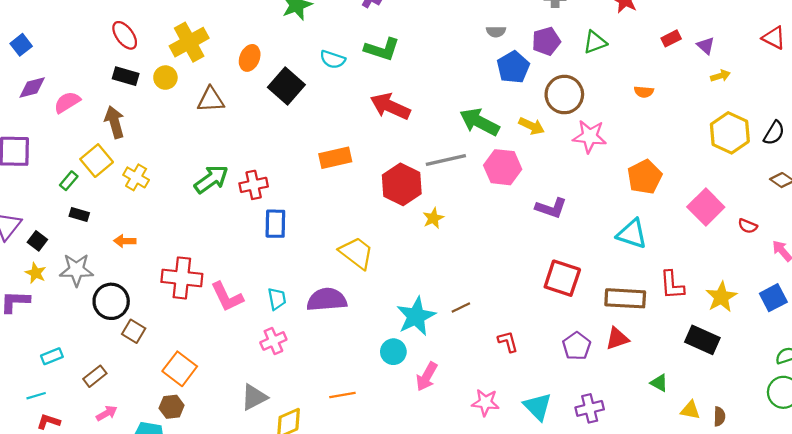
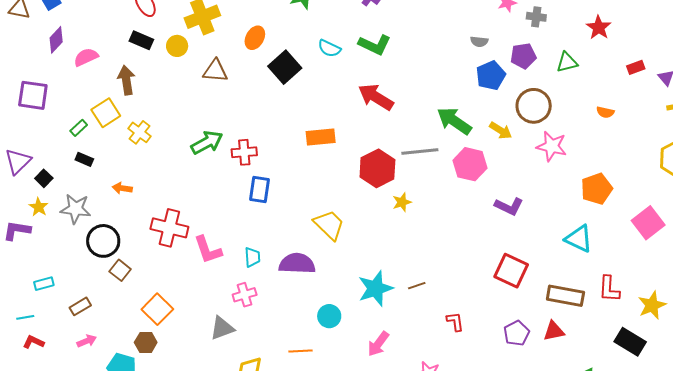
purple diamond: (32, 87) -> (56, 40), turned -40
cyan circle: (393, 352) -> (329, 316), moved
gray triangle: (254, 397) -> (222, 328), moved

